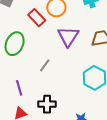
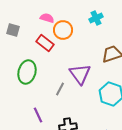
purple triangle: (68, 37) -> (80, 74), moved

